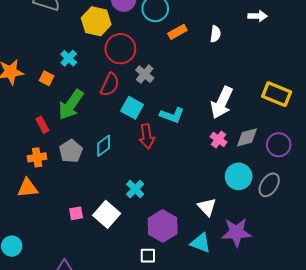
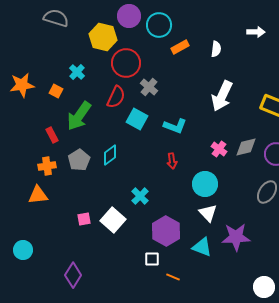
white arrow: (222, 103) -> (222, 96), moved
red arrow: (147, 136) -> (172, 161), moved, size x0.7
cyan circle: (239, 176) -> (205, 184), moved

